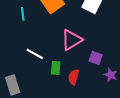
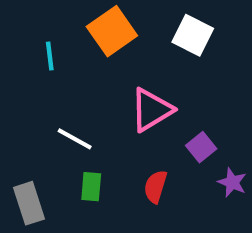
purple square: (96, 58) -> (201, 147), turned 32
green rectangle: (56, 68) -> (91, 187), moved

